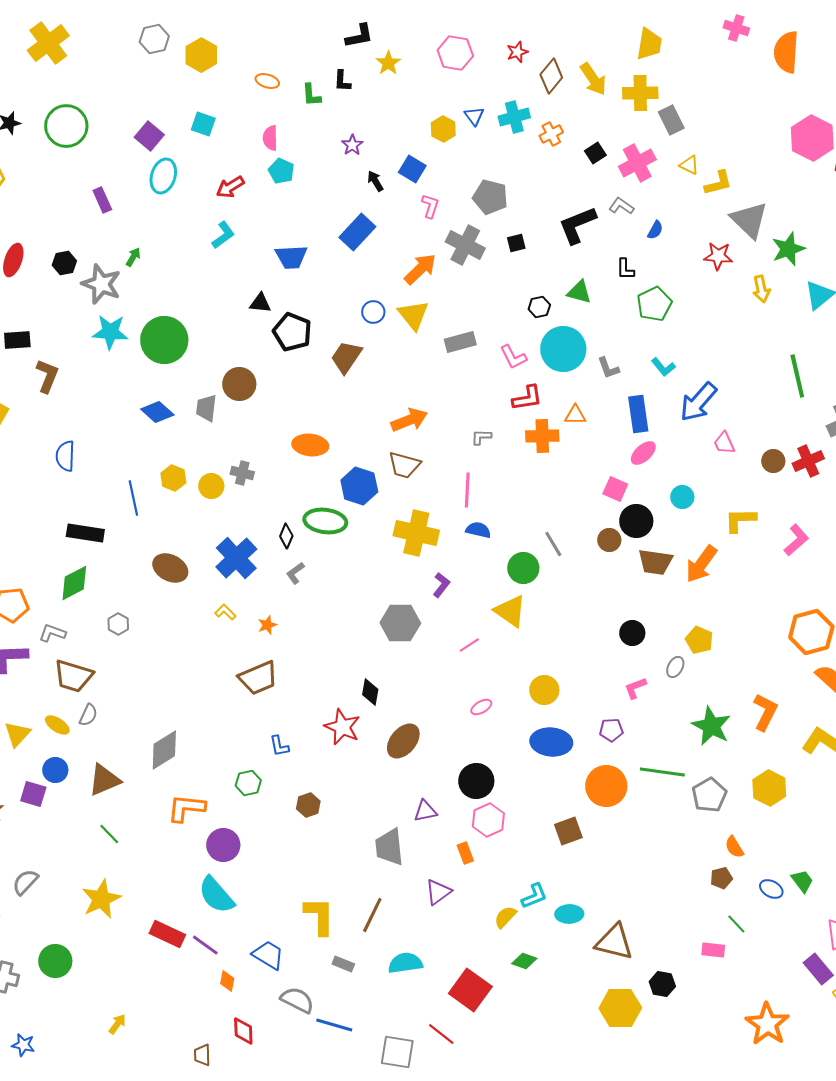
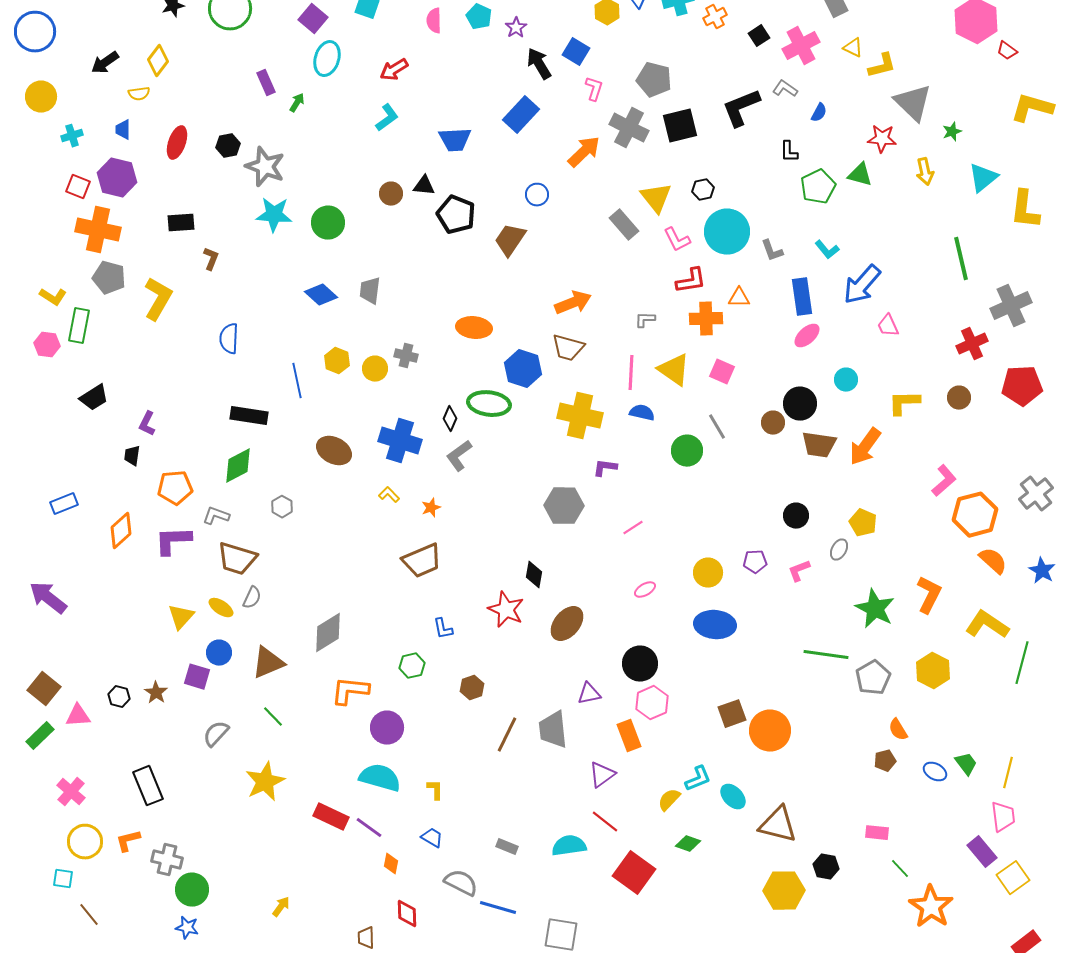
cyan pentagon: (281, 171) -> (479, 17), moved
black arrow: (375, 181) -> (539, 64), size x1.5
black square: (516, 243) -> (680, 126), size x1.8
green star: (788, 249) -> (952, 132), size x0.6
green arrow: (133, 257) -> (297, 103), moved
green triangle: (579, 292) -> (860, 175), moved
yellow triangle: (413, 315) -> (656, 198), moved
green circle: (164, 340) -> (328, 223), size x0.7
gray rectangle: (460, 342) -> (624, 225), turned 64
brown L-shape: (47, 376) -> (211, 259), size x0.7
brown circle: (239, 384) -> (391, 194), moved, size x0.7
brown circle: (773, 461) -> (959, 398), moved
pink square: (615, 489) -> (722, 372), moved
pink L-shape: (796, 540) -> (944, 481), moved
blue cross: (236, 558) -> (400, 441), turned -30
gray L-shape: (295, 573) -> (459, 456), size x1.4
purple L-shape: (441, 585) -> (605, 468), turned -120
yellow triangle: (510, 611) -> (674, 370), moved
purple pentagon: (611, 730) -> (755, 562), moved
orange circle: (606, 786) -> (770, 731), moved
orange rectangle: (465, 853) -> (629, 736), size x1.4
gray semicircle: (25, 882) -> (216, 734), moved
cyan semicircle: (216, 895) -> (380, 778), turned 147
cyan ellipse: (569, 914) -> (733, 797), turned 48
brown line: (372, 915) -> (507, 735), moved
yellow L-shape: (319, 916) -> (435, 790), moved, size x0.5
green line: (736, 924) -> (900, 869), moved
blue trapezoid: (268, 955) -> (432, 838), size x0.7
green circle: (55, 961) -> (192, 890), moved
red line: (441, 1034) -> (605, 822), moved

